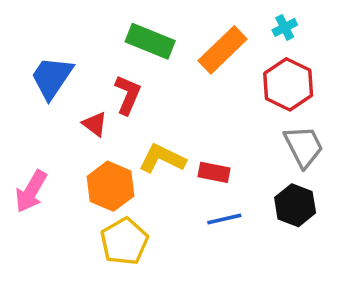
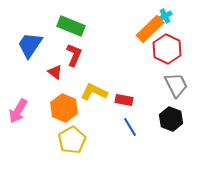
green rectangle: (150, 41) -> (71, 26), moved
orange rectangle: (223, 50) -> (150, 29), moved
blue line: (224, 219) -> (130, 127), turned 72

